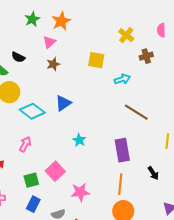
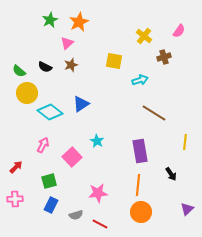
pink semicircle: (161, 30) -> (179, 31), turned -144
black semicircle: (18, 57) -> (45, 67), moved
pink square: (55, 171) -> (72, 157), moved

